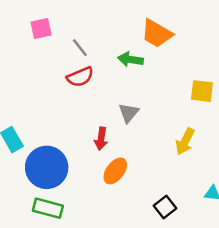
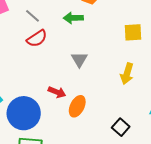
red arrow: (101, 139) -> (57, 92), moved, turned -66

